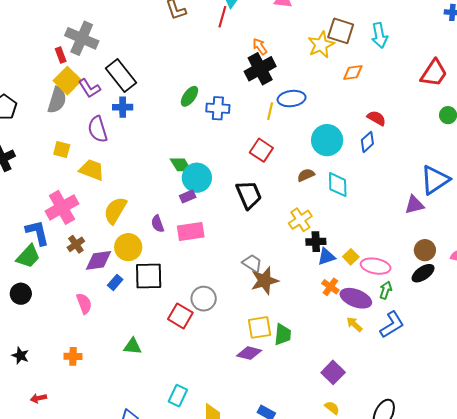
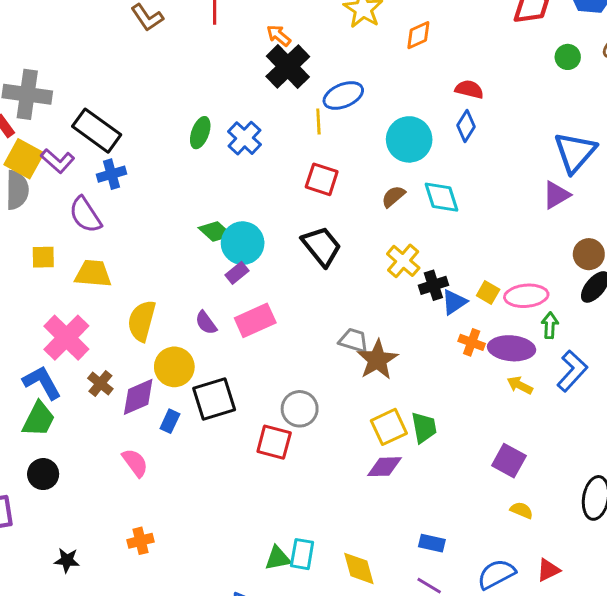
blue cross: (218, 108) -> (244, 138), turned -35
green triangle: (133, 346) -> (278, 558), moved

